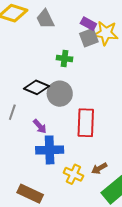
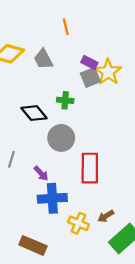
yellow star: (106, 33) -> (108, 72), turned 30
black diamond: (37, 87) -> (34, 113), moved, turned 30

